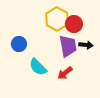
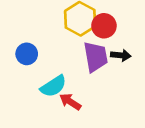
cyan semicircle: (38, 67) -> (53, 86), turned -78
red arrow: (65, 73) -> (70, 102), moved, turned 70

